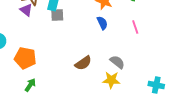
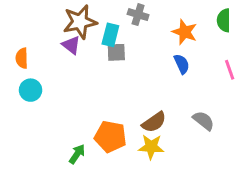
orange pentagon: (25, 58) -> (110, 137), moved
yellow star: (111, 80) -> (151, 147), moved

